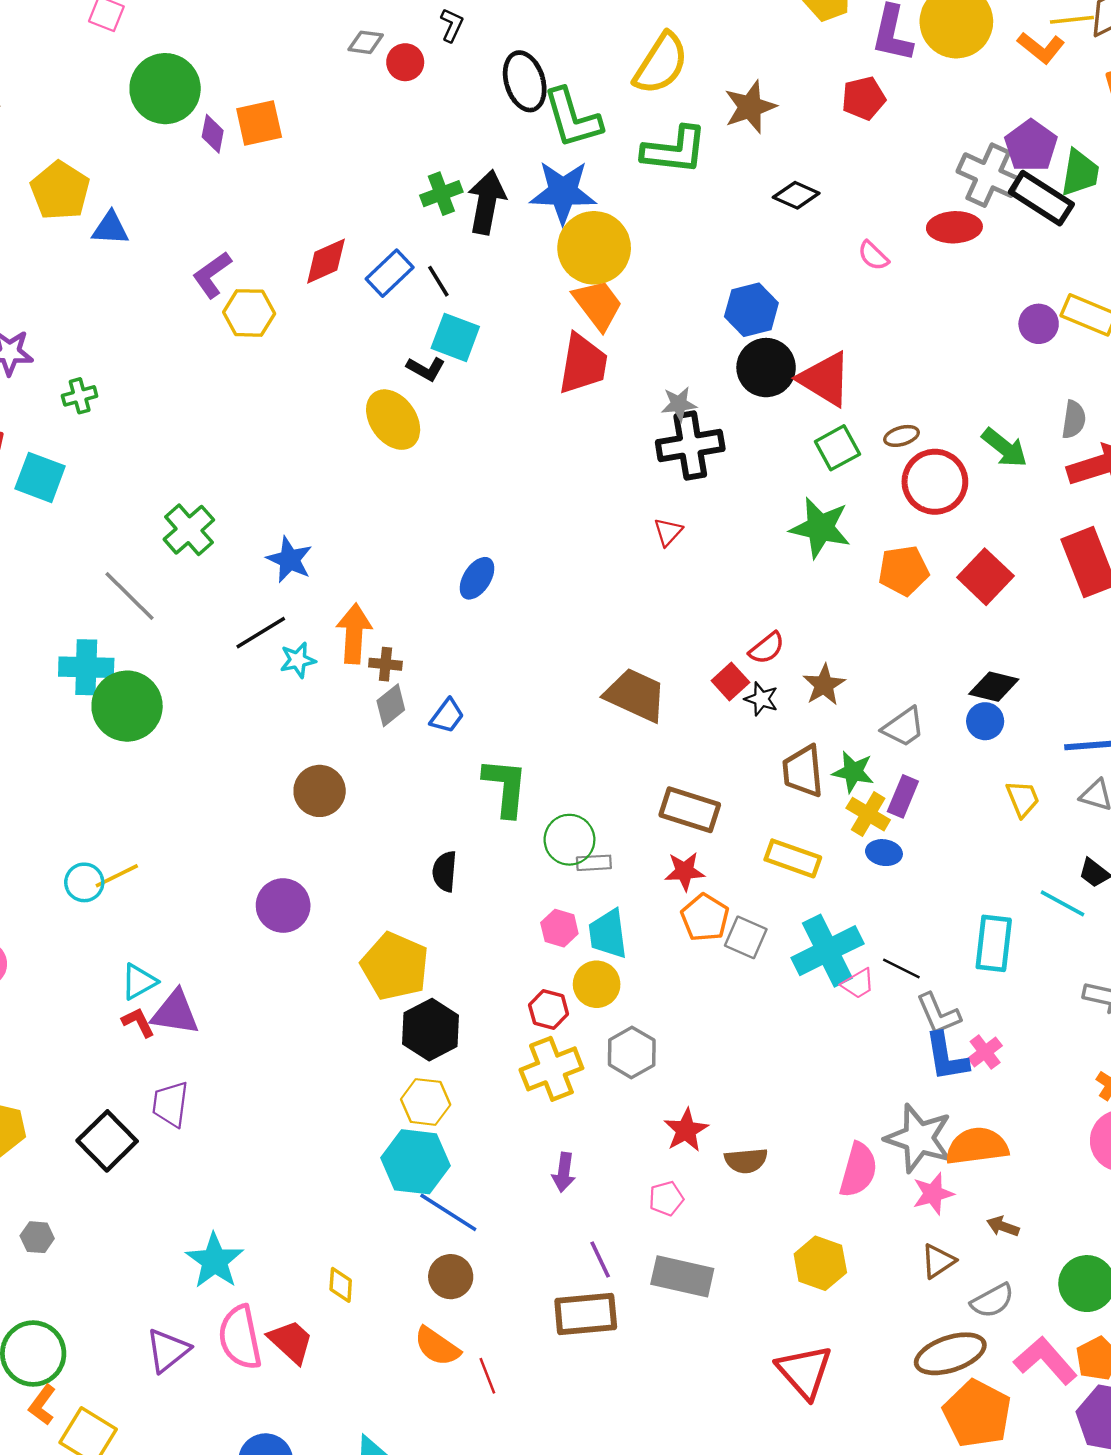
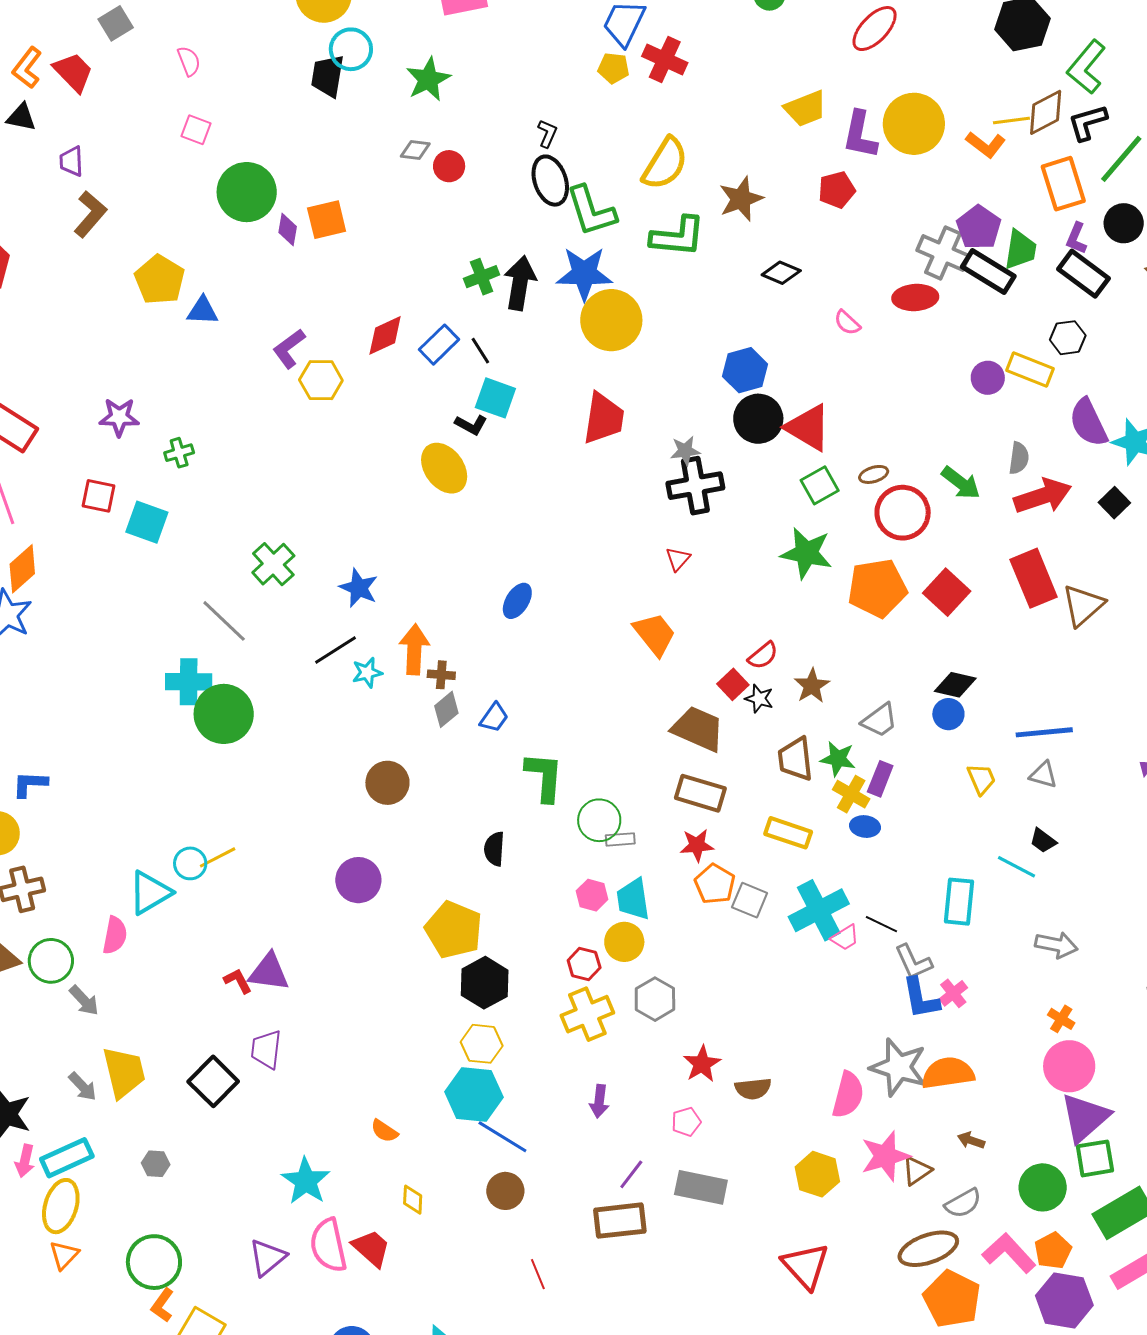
black L-shape: (452, 25) -> (547, 133), moved
orange trapezoid: (598, 305) -> (655, 634), moved
orange pentagon: (903, 571) -> (877, 588), size x1.4
brown trapezoid: (635, 695) -> (698, 729), moved
cyan triangle: (139, 982) -> (150, 893), moved, size x1.4
pink star: (933, 1194) -> (885, 1156), moved, size x1.4
purple line: (600, 1260) -> (631, 1174), turned 64
orange semicircle: (437, 1346) -> (384, 1131), moved, size x0.7

